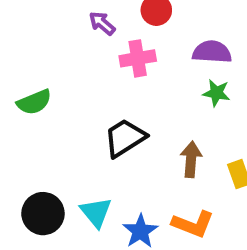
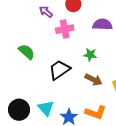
green star: (216, 93) -> (90, 55), moved
green semicircle: (34, 102) -> (27, 52), moved, turned -114
brown arrow: (191, 159) -> (93, 80), turned 114

